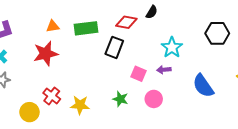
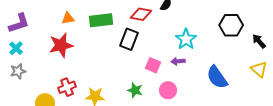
red cross: (52, 96) -> (67, 87), turned 30

